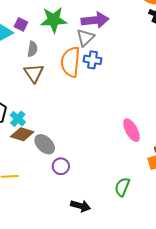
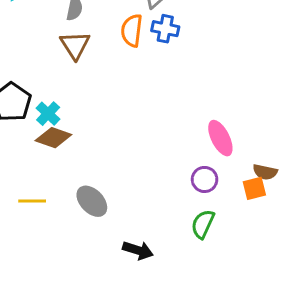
orange semicircle: (71, 62) -> (132, 30), size x0.7
gray ellipse: (45, 144) -> (92, 201), moved
purple circle: (61, 166) -> (205, 179), moved

